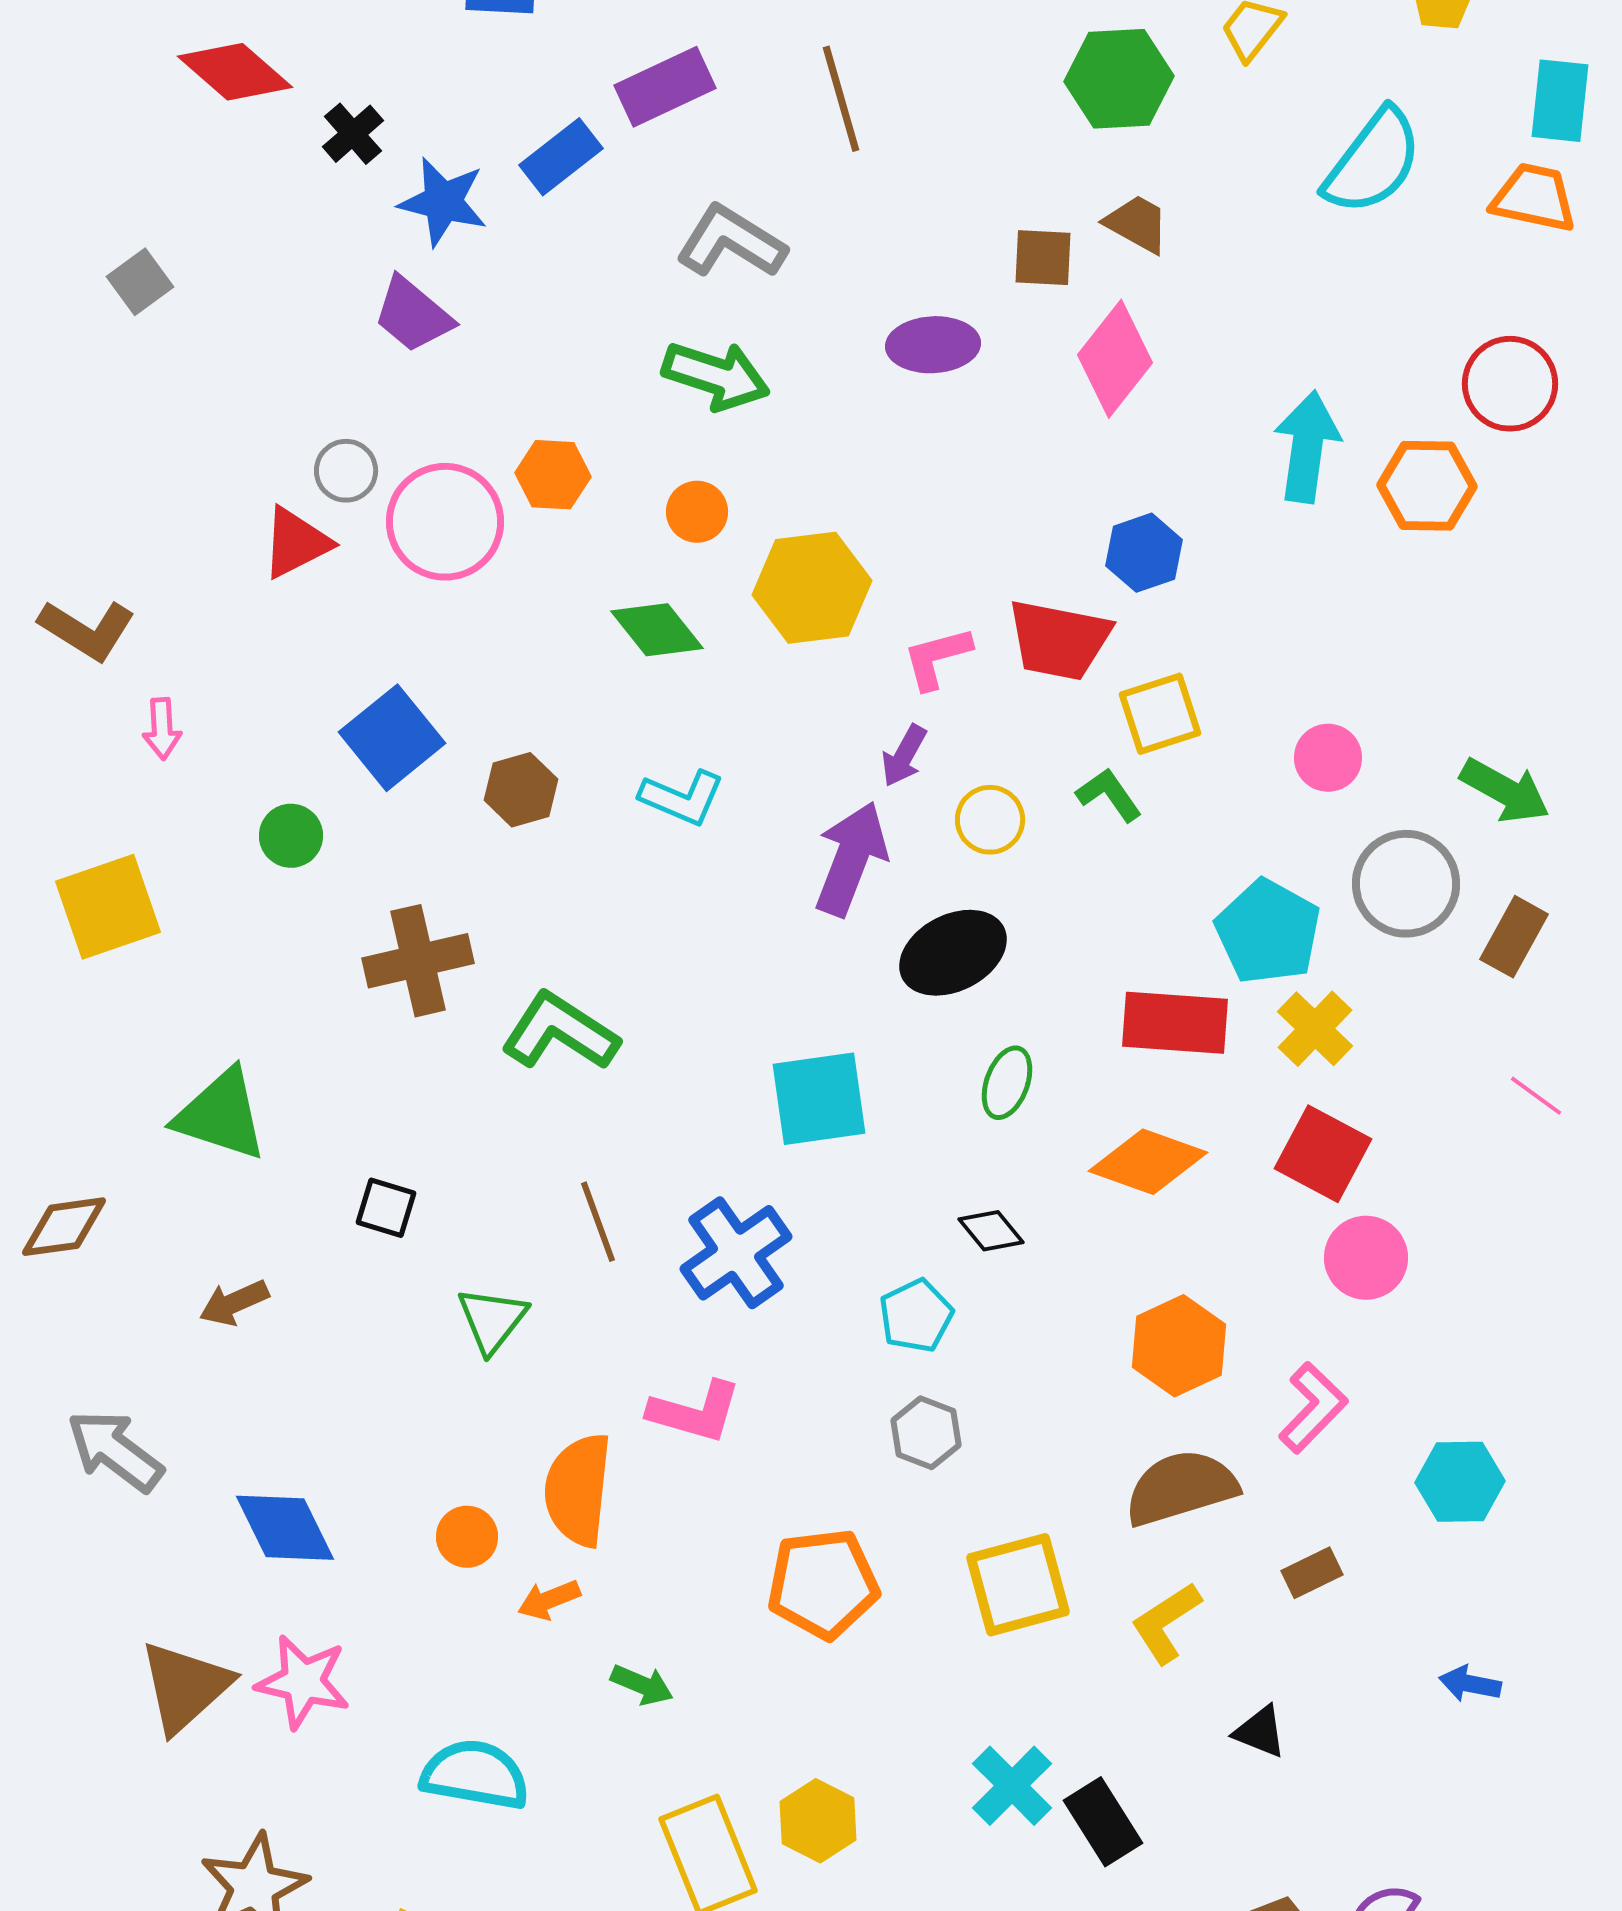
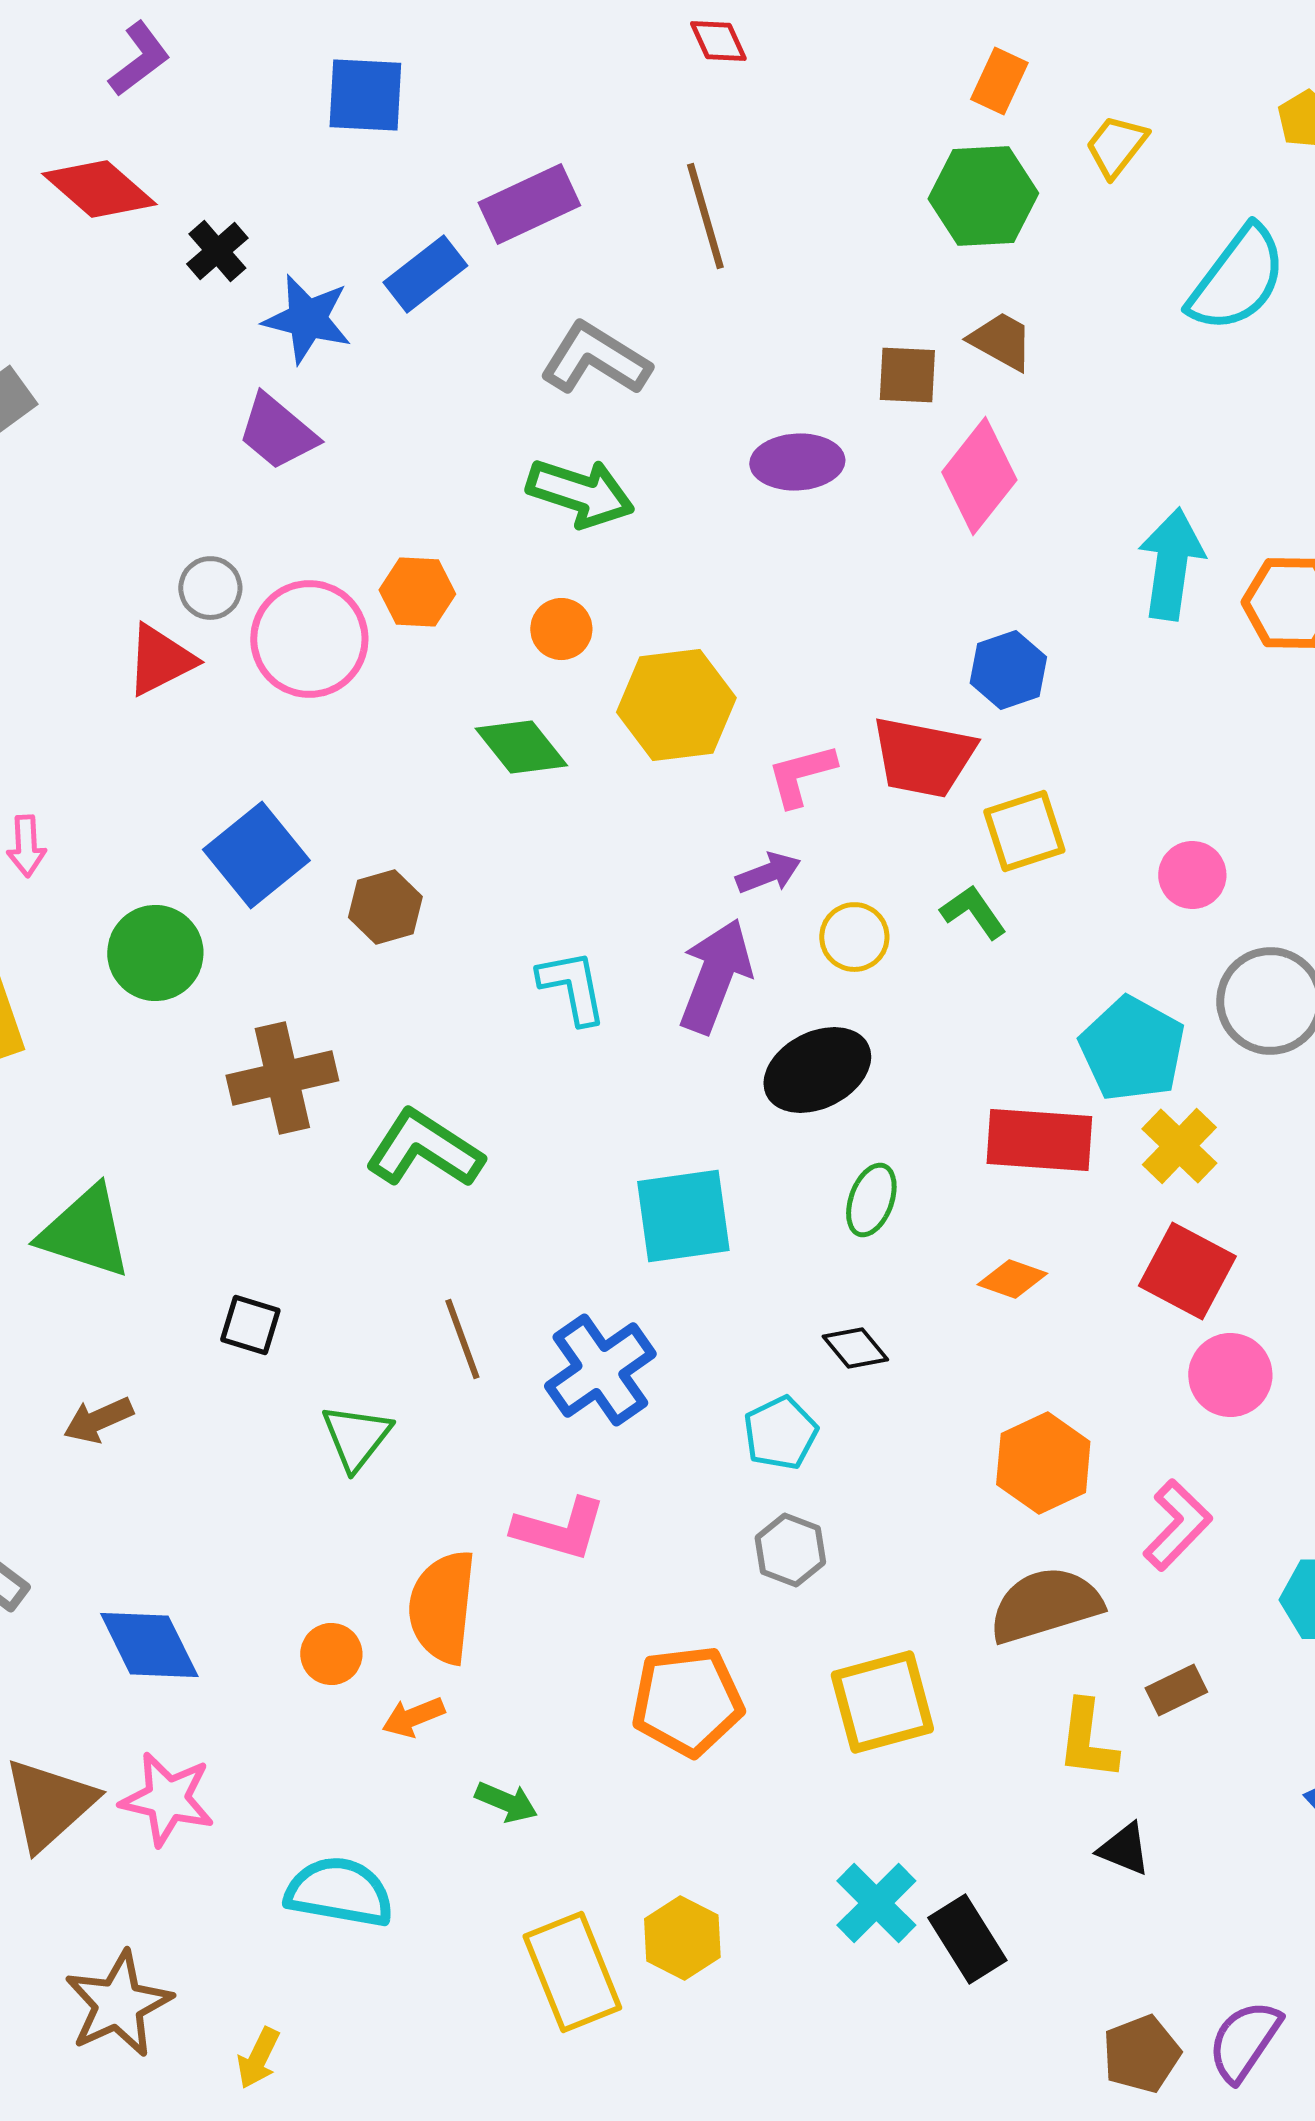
purple arrow: (904, 756) -> (768, 873), turned -140
cyan L-shape: (682, 798) -> (572, 987), moved, turned -124
green circle: (291, 836) -> (155, 953), size x1.5
orange diamond: (1148, 1162) -> (1012, 1279), size x0.6
yellow L-shape: (1166, 1623) -> (1087, 1740), moved, turned -50

